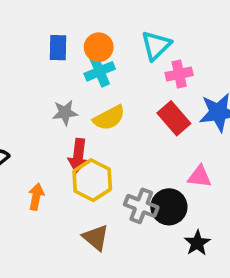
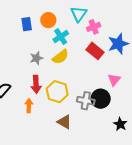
cyan cross: (100, 71) -> (61, 37), moved
red arrow: (78, 156) -> (36, 84), moved
pink triangle: (200, 176) -> (114, 80), turned -48
black star: (197, 243) -> (120, 124), moved

